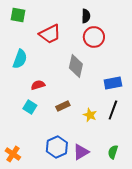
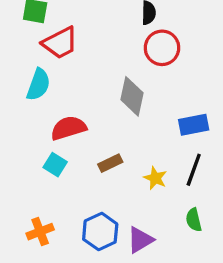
red trapezoid: (50, 34) -> (60, 43), moved
red semicircle: (38, 85) -> (68, 128), size x1.5
green semicircle: (113, 152) -> (194, 220), moved, turned -32
orange cross: (13, 154) -> (40, 232), moved, turned 35

